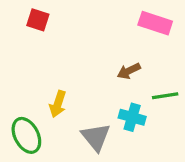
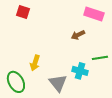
brown arrow: (129, 71) -> (78, 35), moved

